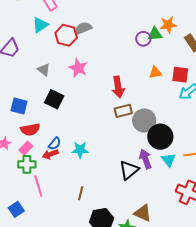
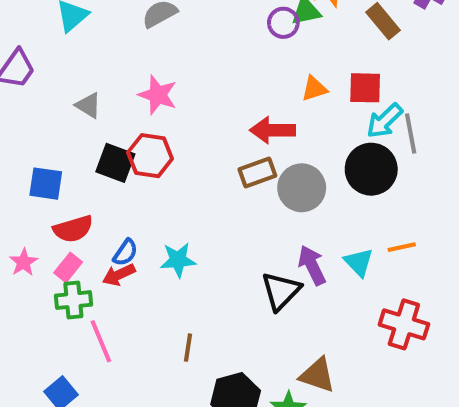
red hexagon: (66, 35) -> (150, 156), moved
red arrow: (118, 87) -> (273, 130), moved, turned 105
black circle: (160, 137) -> (371, 169), moved

